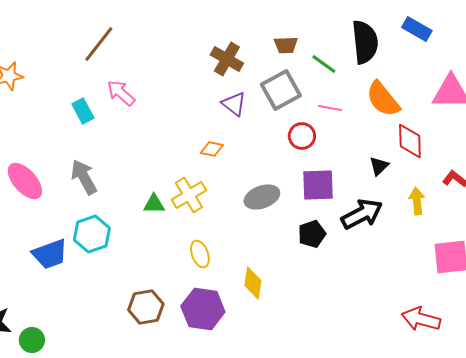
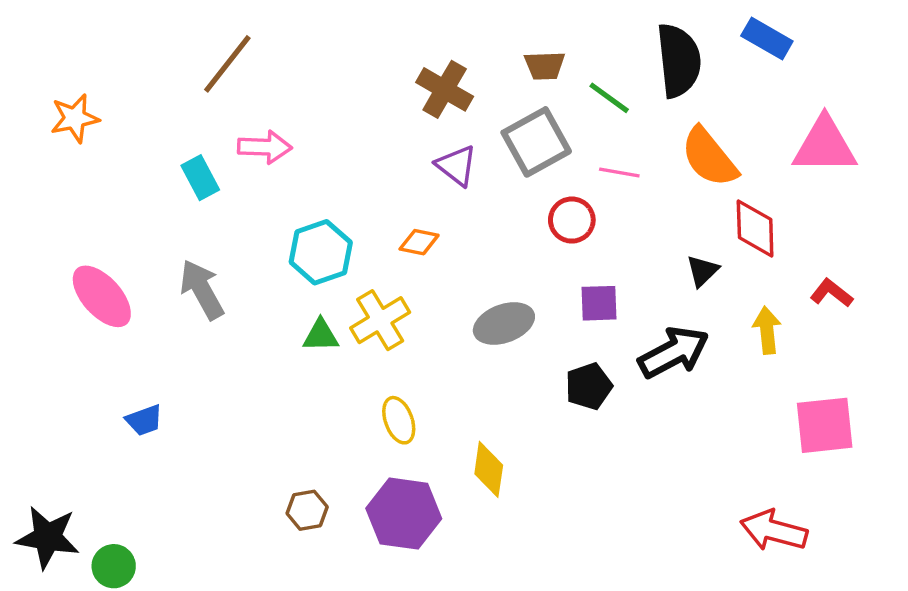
pink arrow: (121, 93) -> (265, 147), turned 140
purple square: (318, 185) -> (599, 303), size x0.7
cyan hexagon: (92, 234) -> (321, 252), moved
blue trapezoid: (50, 254) -> (144, 420), size x0.6
brown hexagon: (146, 307) -> (307, 510), size x0.7

